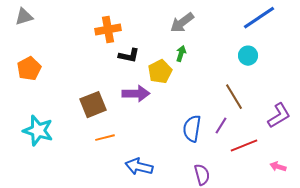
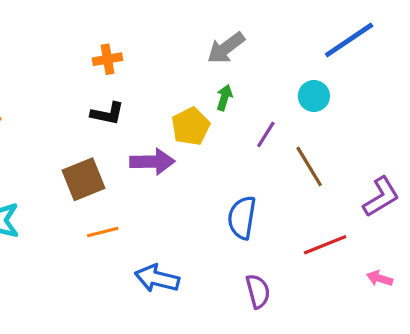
orange cross: (108, 30) -> (107, 59), size x0.7
black L-shape: (129, 56) -> (107, 114), moved
cyan circle: (248, 56) -> (314, 96), moved
purple line: (221, 126) -> (266, 134), moved

